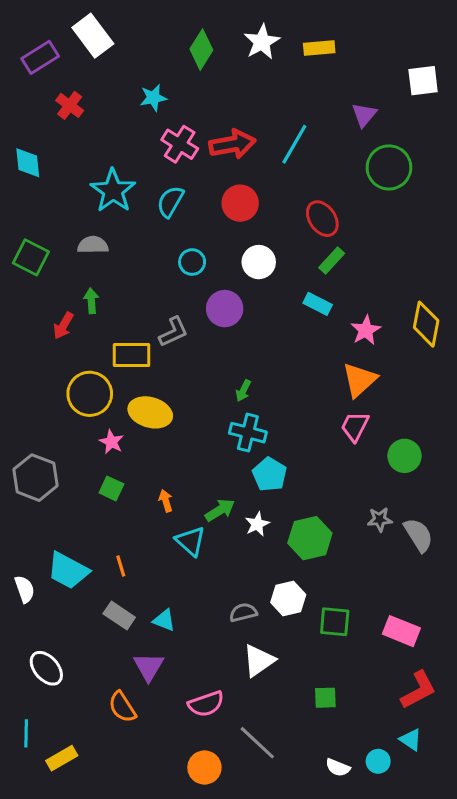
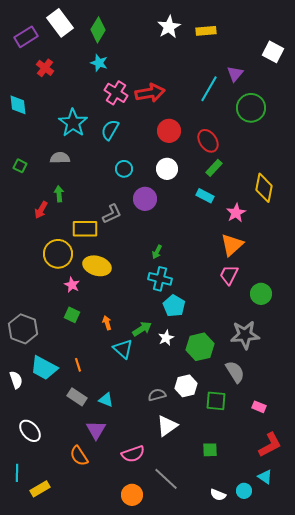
green diamond: (201, 50) -> (98, 30), moved
white square: (423, 81) -> (273, 52), turned 35
cyan star: (153, 98) -> (99, 63), turned 30
cyan line: (294, 144) -> (209, 89), moved
red circle: (240, 203) -> (169, 131), moved
green square: (31, 257) -> (20, 166), size x0.6
yellow diamond: (426, 324) -> (264, 188), moved
gray hexagon: (35, 478) -> (23, 329), moved
gray star: (380, 519) -> (245, 335), size x1.8
gray semicircle: (418, 535) -> (235, 372), moved
pink rectangle: (401, 631) -> (259, 407), size x0.6

